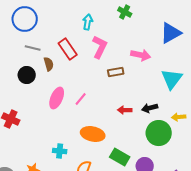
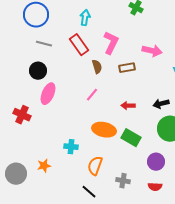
cyan arrow: (88, 22) -> (85, 18), moved
brown semicircle: (49, 64) -> (97, 67), moved
pink ellipse: (57, 98) -> (48, 94), moved
red arrow: (125, 110) -> (128, 106), moved
green rectangle: (120, 157) -> (131, 138), moved

